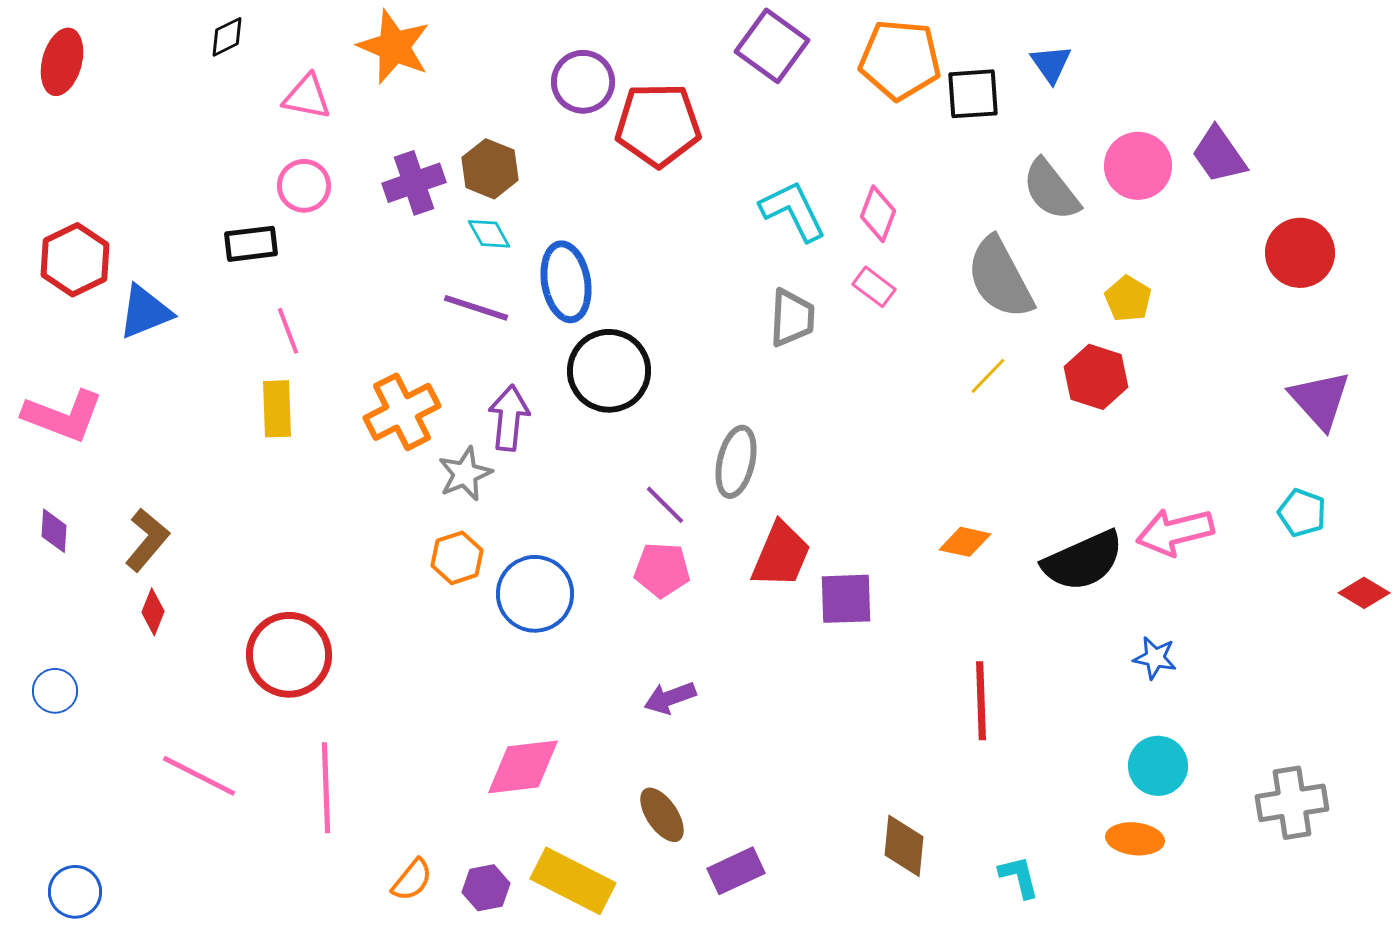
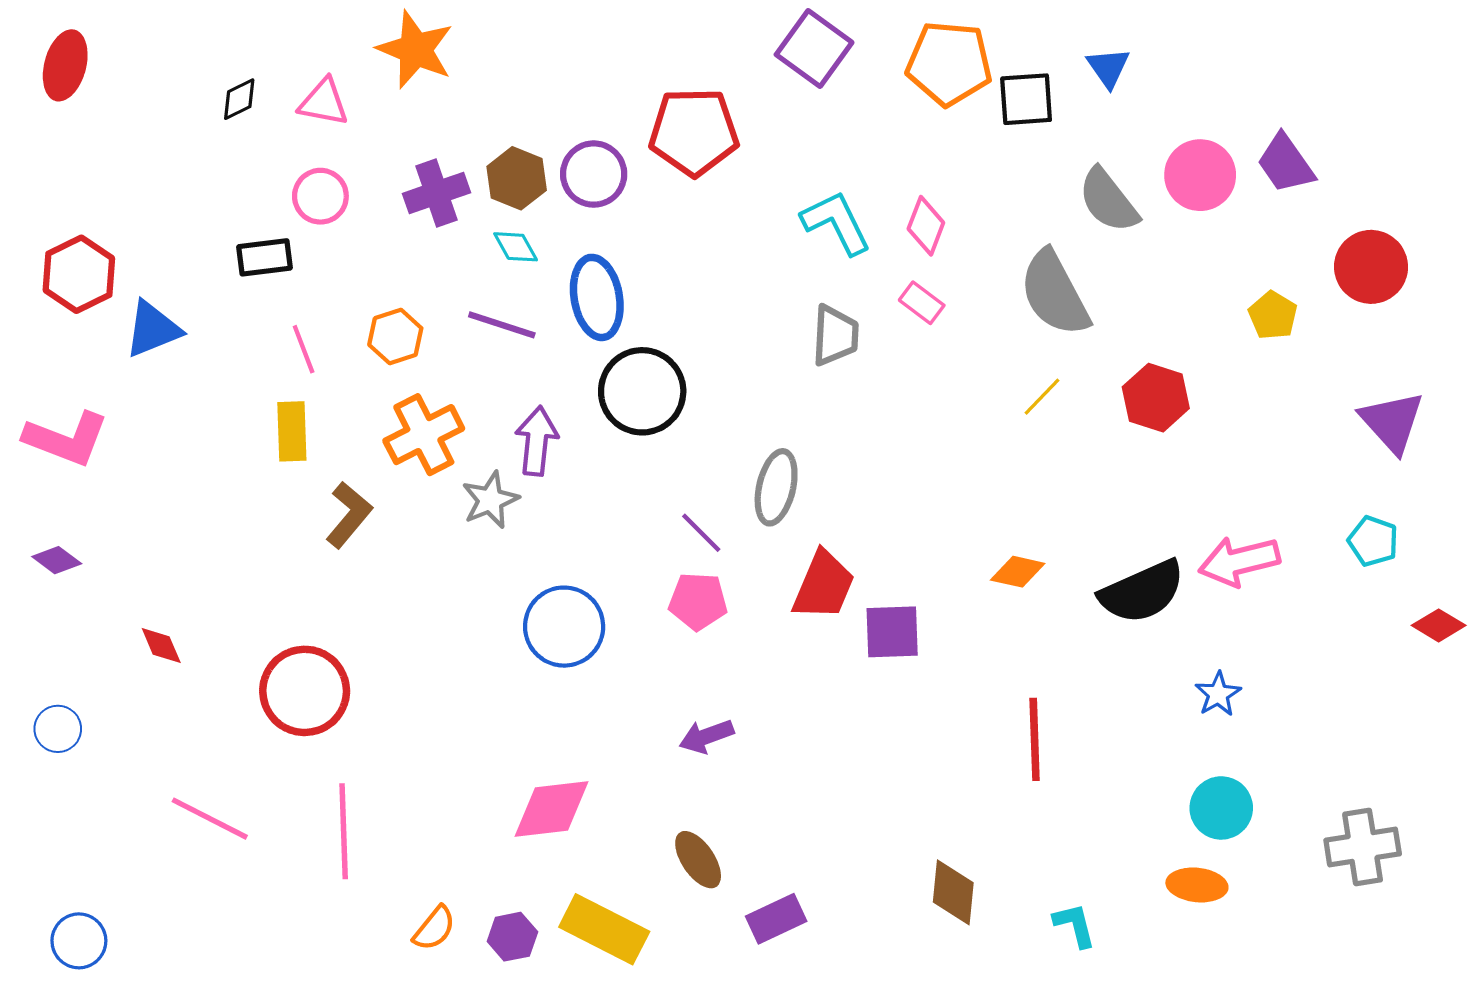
black diamond: (227, 37) -> (239, 99), moved
purple circle: (583, 82) -> (594, 174), moved
yellow pentagon: (1128, 299) -> (1273, 315), moved
purple diamond: (54, 531) -> (57, 560), turned -57
brown L-shape: (147, 540) -> (349, 515), moved
orange hexagon: (457, 558) -> (395, 336), moved
red diamond: (153, 612) -> (161, 646), turned -45
blue star: (1155, 658) -> (1218, 694), turned 30

